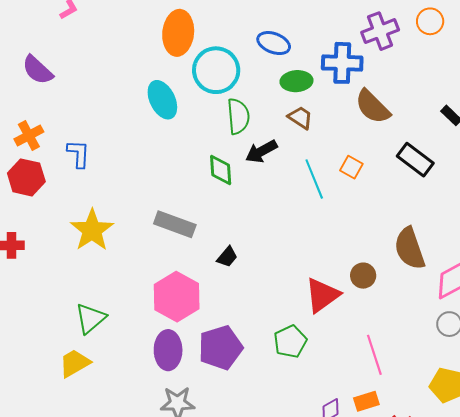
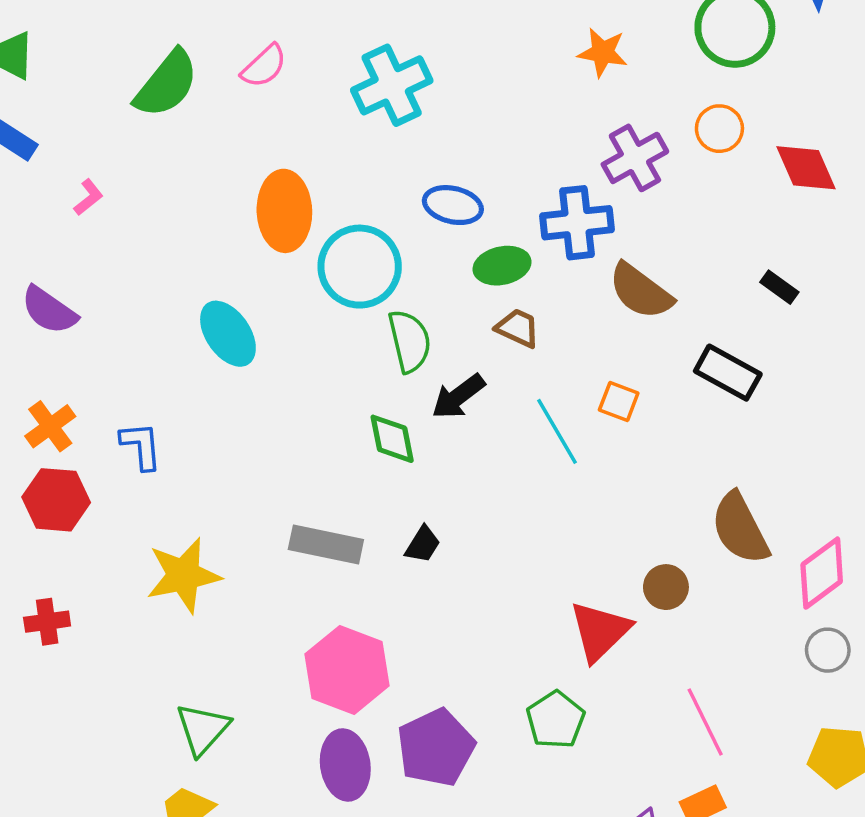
cyan ellipse: (162, 100) -> (228, 334), moved
yellow star: (92, 230) -> (183, 575), turned 30
black trapezoid: (227, 257) -> (423, 544), moved

